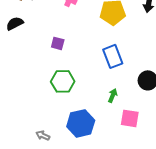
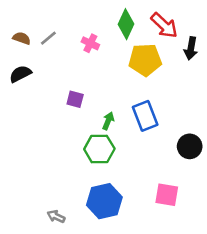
green hexagon: (63, 81) -> (99, 149), moved
green arrow: (113, 95) -> (108, 121), moved

